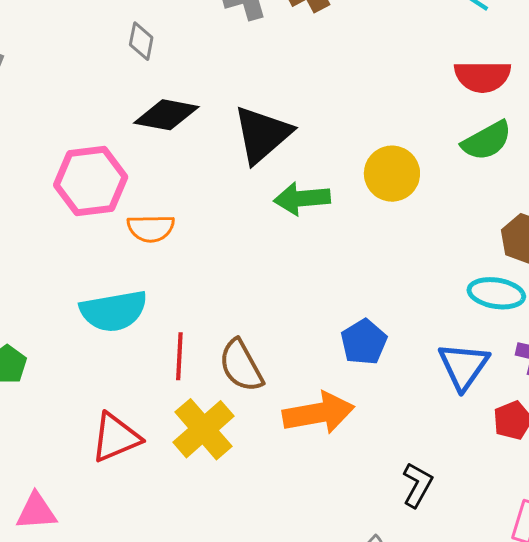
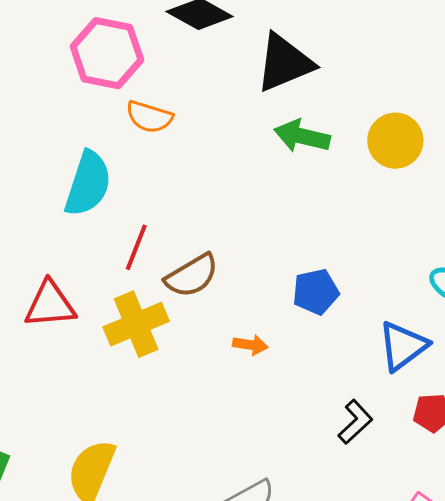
cyan semicircle: (114, 311) -> (88, 184), turned -80
brown semicircle: (241, 366) -> (192, 276), turned -110
orange arrow: (318, 413) -> (250, 345), size x0.5
black L-shape: (417, 485) -> (355, 422), moved

